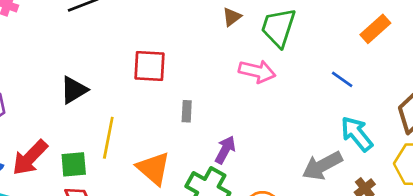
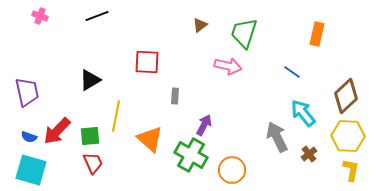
brown triangle: (232, 17) -> (200, 25), moved
orange rectangle: (375, 29) -> (317, 34), turned -35
gray arrow: (322, 166) -> (277, 137), turned 92

